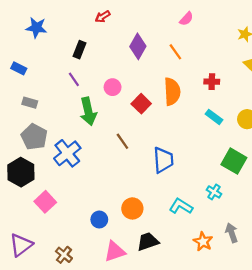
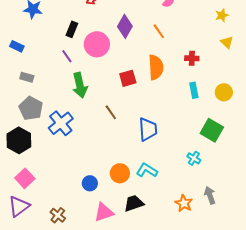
pink circle: (113, 87) -> (97, 44), moved, size x1.6
red square: (141, 104) -> (128, 78), turned 30
cyan rectangle: (214, 117) -> (194, 90), turned 42
pink square: (45, 202) -> (25, 178), moved
cyan L-shape: (181, 206) -> (147, 170), moved

